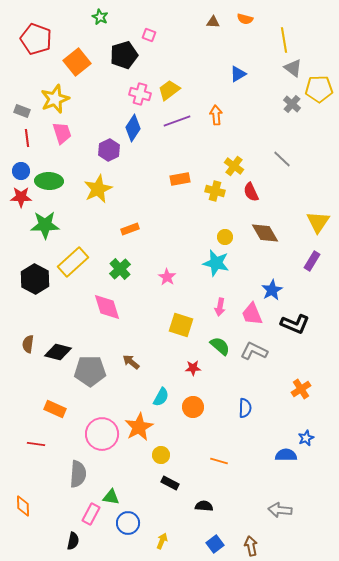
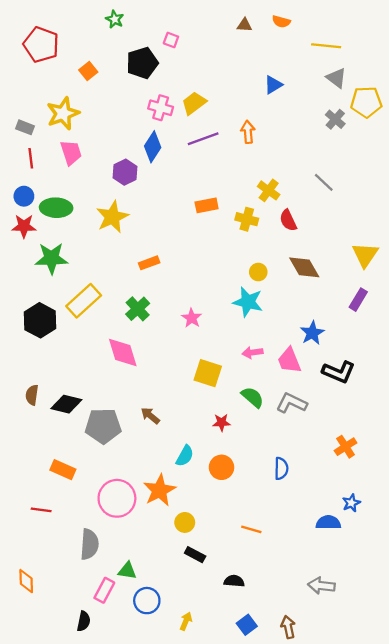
yellow line: (284, 40) -> (326, 46), turned -75
orange square: (77, 62) -> (88, 71), size x0.6
pink arrow: (220, 307) -> (253, 352), turned 72

